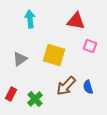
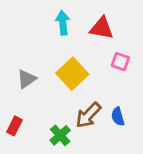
cyan arrow: (30, 19) -> (63, 23), moved
yellow square: (54, 55) -> (72, 74), turned 30
green cross: (35, 99) -> (60, 135), moved

